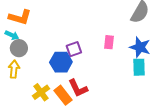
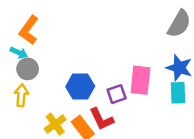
orange L-shape: (20, 17) -> (29, 30), turned 110
pink rectangle: (109, 42) -> (140, 80), moved, size x1.6
purple square: (74, 49) -> (117, 94), moved

